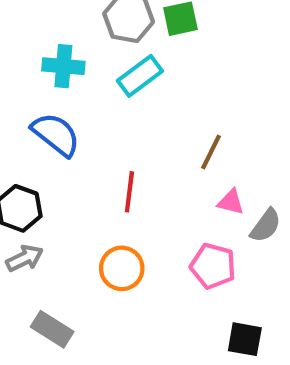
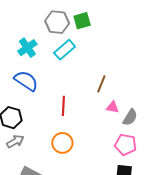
cyan cross: (63, 66) -> (27, 48), turned -36
pink pentagon: (213, 266) -> (126, 145), moved

